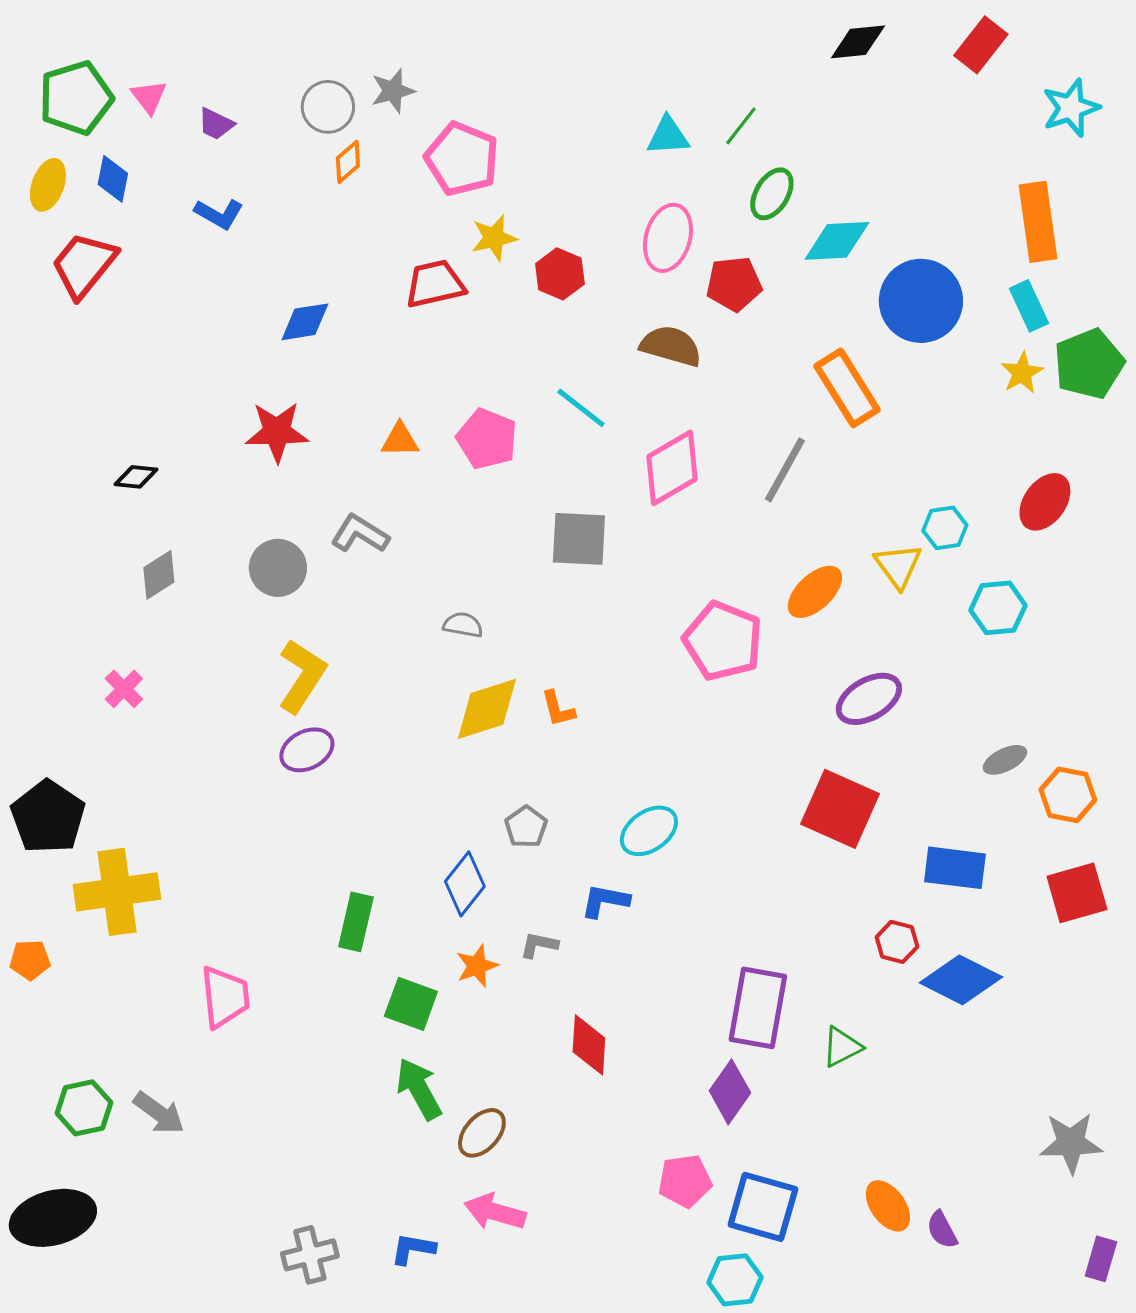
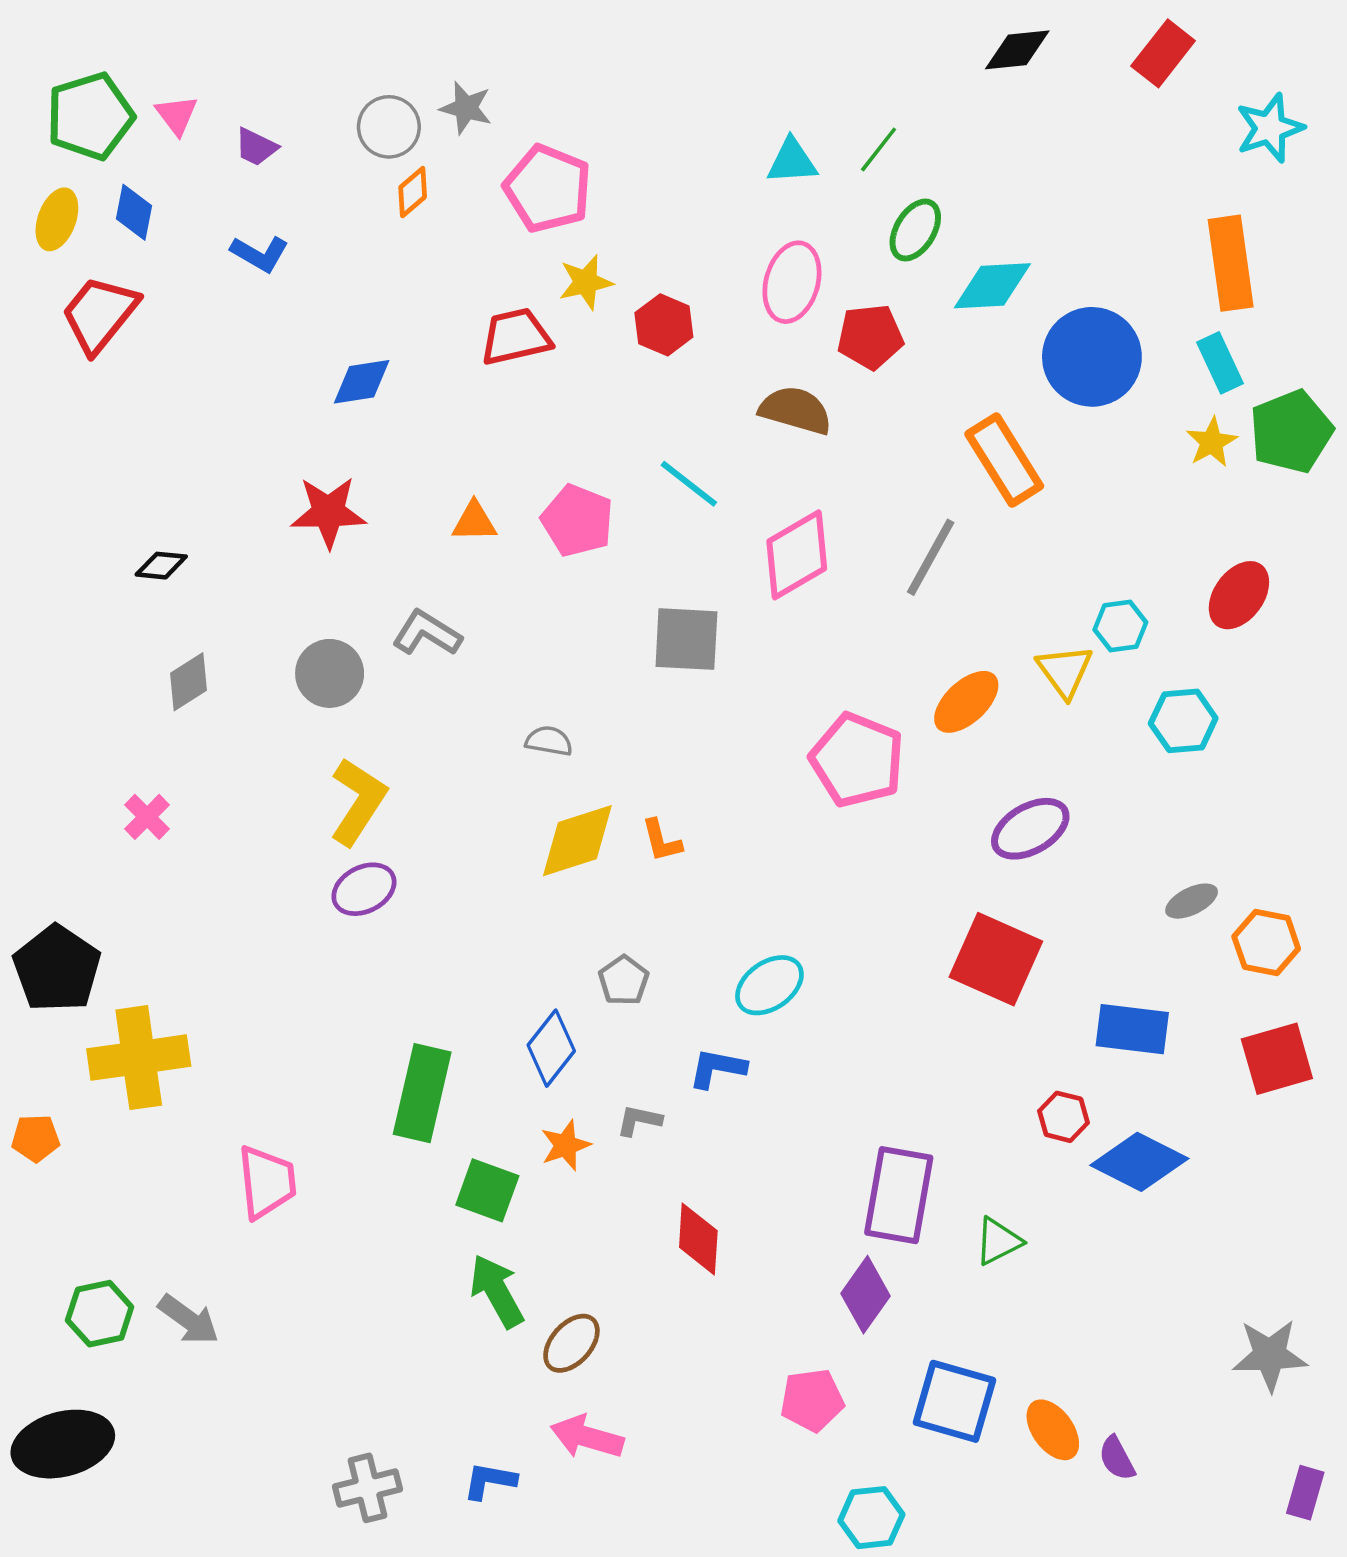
gray star: (393, 91) -> (466, 108), turned 30
green rectangle: (356, 922) -> (422, 1093), size x1.4
blue square: (763, 1207) -> (954, 1401), moved

